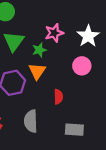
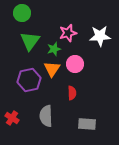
white star: (88, 36) -> (100, 36), turned 30
pink circle: (82, 66) -> (75, 64), moved

